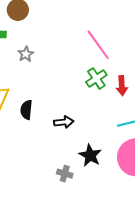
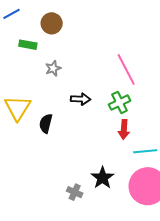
red arrow: (122, 86) -> (124, 129), moved
black arrow: (64, 122) -> (81, 99), moved

